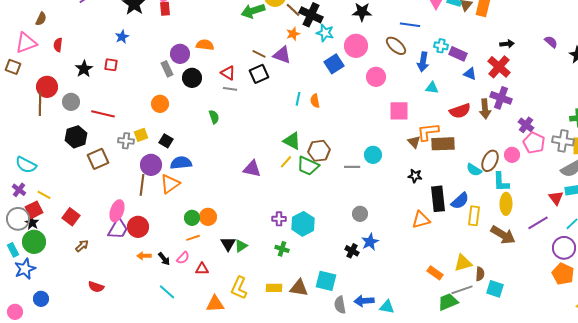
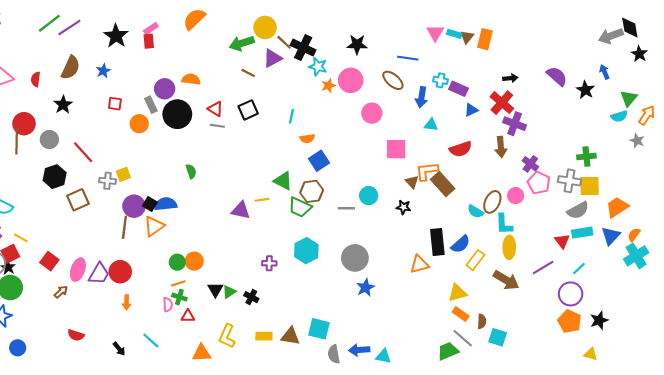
brown semicircle: (41, 19) -> (71, 68), moved, size x1.6
orange star: (293, 34) -> (328, 86), moved
purple semicircle: (551, 42) -> (557, 76), size x1.5
brown line: (259, 54) -> (248, 73), moved
purple triangle: (282, 55) -> (272, 58), moved, turned -48
blue square: (334, 64) -> (319, 161), moved
red square: (111, 65) -> (115, 104), moved
blue triangle: (470, 74) -> (471, 110), turned -48
black circle: (192, 78) -> (177, 114), size x1.4
purple cross: (501, 98) -> (515, 124), moved
cyan line: (298, 99) -> (291, 116), moved
orange semicircle: (315, 101) -> (307, 138), turned -88
orange circle: (160, 104) -> (139, 124), moved
brown arrow: (485, 109) -> (501, 147), moved
red line: (103, 114) -> (83, 152), turned 35
green semicircle: (214, 117) -> (191, 171), moved
black square: (166, 141) -> (150, 204), moved
brown rectangle: (443, 144) -> (443, 184), turned 50
yellow line: (286, 162) -> (262, 200), moved, turned 40
black star: (415, 176) -> (404, 207), moved
pink ellipse: (117, 211) -> (78, 270), moved
gray circle: (360, 214) -> (355, 258), size x1.6
yellow rectangle: (474, 216) -> (475, 260), turned 30
cyan hexagon: (303, 224) -> (306, 251), moved
green cross: (282, 249) -> (179, 297), moved
black cross: (352, 251) -> (251, 297), moved
orange arrow: (144, 256) -> (127, 302), turned -88
pink semicircle: (183, 258) -> (168, 304), turned -48
black arrow: (164, 259) -> (119, 349), moved
yellow triangle: (463, 263) -> (457, 293), moved
orange rectangle: (435, 273) -> (461, 314), moved
gray line: (462, 290) -> (463, 338), turned 60

